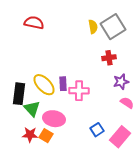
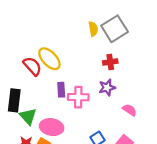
red semicircle: (34, 23) -> (32, 66), moved, turned 36
purple star: (121, 82) -> (107, 88), moved
yellow ellipse: (44, 85) -> (49, 59), moved

